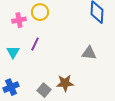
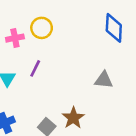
brown star: (65, 83) -> (73, 118), turned -30

